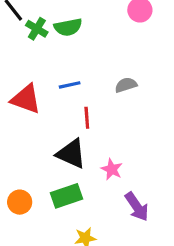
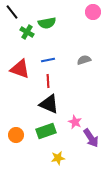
green cross: (37, 29) -> (27, 32), moved
red line: (87, 118) -> (48, 81), moved
pink star: (112, 169) -> (75, 122), moved

